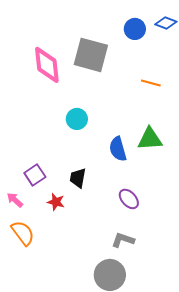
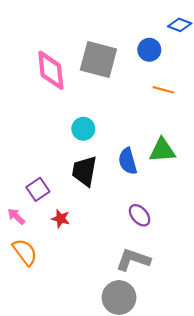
blue circle: (135, 29) -> (149, 50), moved
black trapezoid: (78, 178) -> (84, 171), moved, size x1.4
gray L-shape: (123, 240) -> (133, 260), size x1.4

